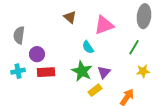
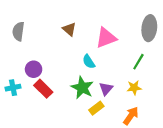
gray semicircle: (19, 35) -> (18, 31), moved
yellow star: (143, 71) -> (134, 88), moved
red rectangle: (46, 72) -> (43, 89), turned 48

